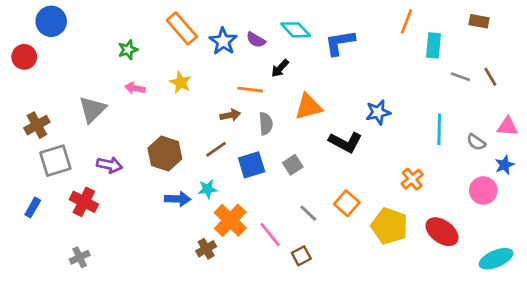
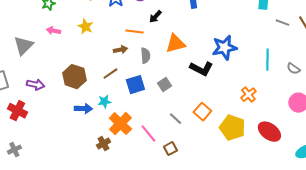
blue star: (378, 112) -> (224, 48), size x1.4

